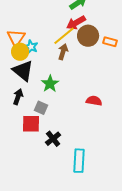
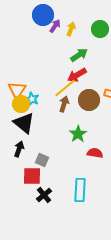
brown circle: (88, 36) -> (89, 100), moved
green star: (50, 84) -> (78, 134), moved
black cross: (53, 139) -> (44, 195), moved
cyan rectangle: (79, 161) -> (80, 190), moved

